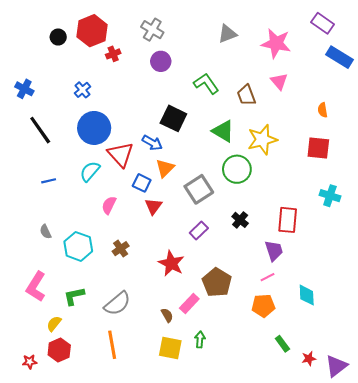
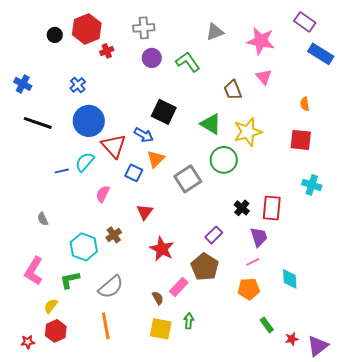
gray cross: (152, 30) -> (144, 28), turned -35
green L-shape: (206, 84) -> (188, 62), moved
black line: (40, 130) -> (38, 123), turned -36
blue line: (49, 181) -> (62, 171), moved
red triangle: (153, 206) -> (145, 212), moved
black cross: (240, 220) -> (242, 208), moved
purple rectangle: (199, 231) -> (214, 235), moved
cyan hexagon: (78, 246) -> (84, 247), moved

